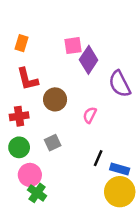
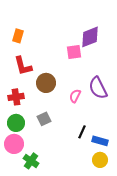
pink square: (73, 46) -> (74, 52), moved
purple diamond: (89, 60) -> (90, 37), moved, turned 35
purple semicircle: (120, 84) -> (98, 88), moved
pink circle: (30, 175) -> (14, 144), moved
yellow circle: (120, 192) -> (100, 160), size x0.6

